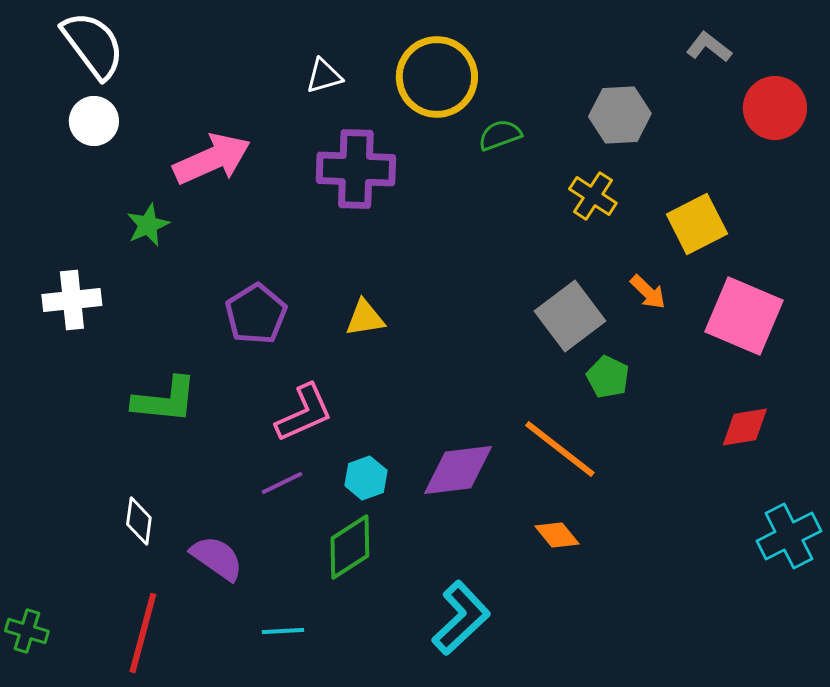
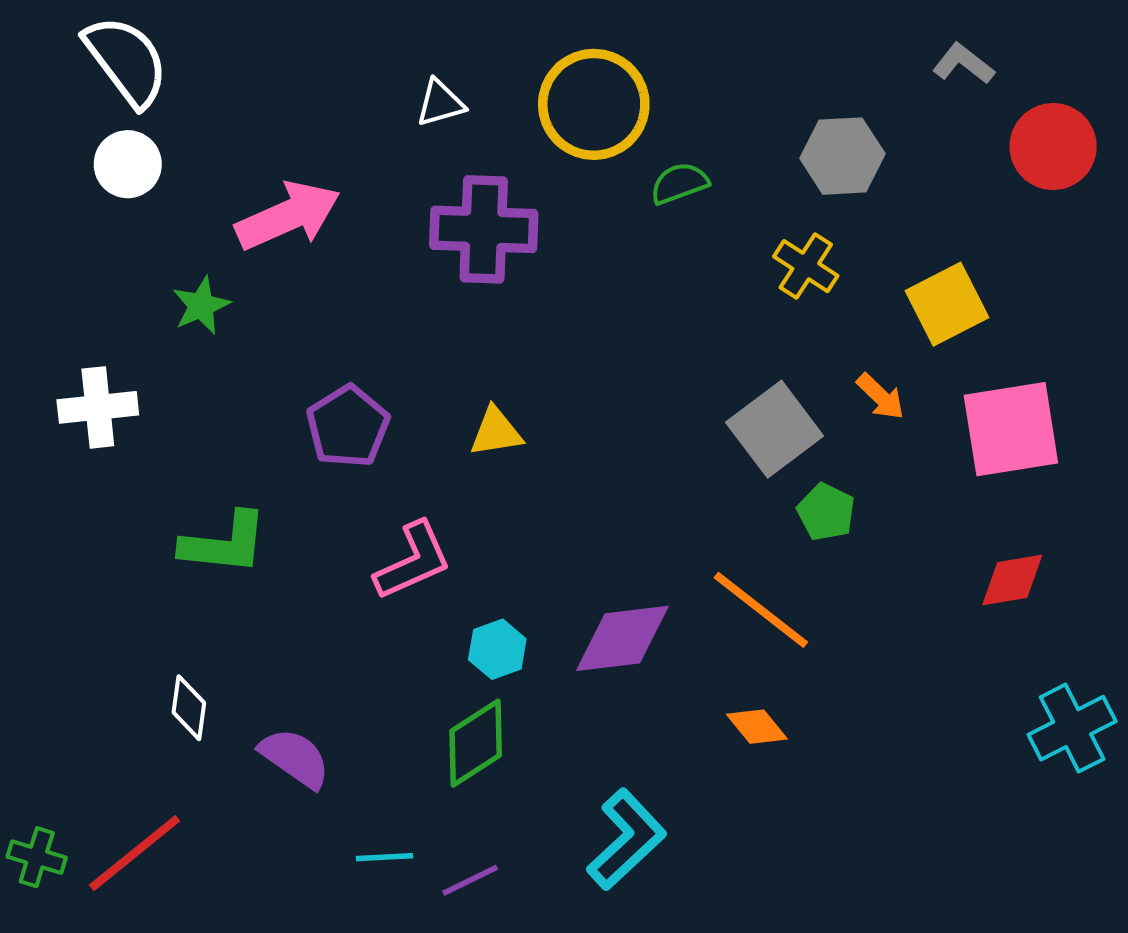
pink square: (744, 316) -> (1011, 429), turned -32
purple line: (282, 483) -> (470, 880), moved
red line: (143, 633) -> (135, 853), moved, turned 36

